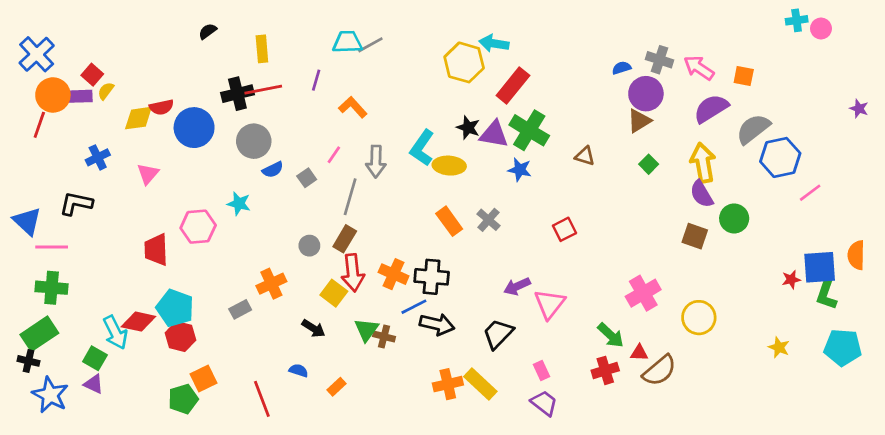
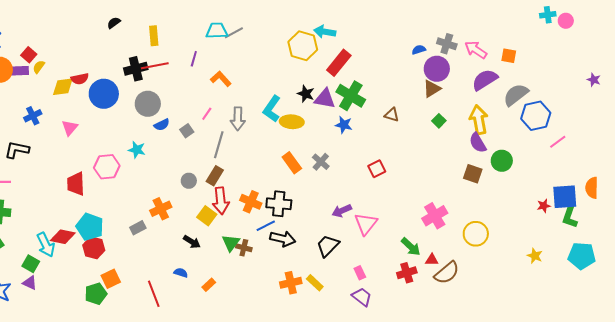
yellow rectangle: (480, 384) -> (315, 283), size x0.7

